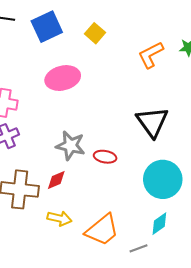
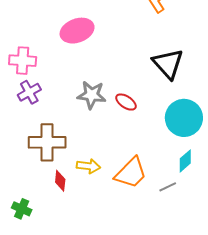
red ellipse: (105, 157) -> (126, 102), turned 30
red diamond: (56, 180) -> (60, 181), moved, turned -55

